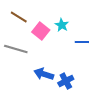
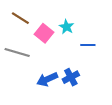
blue arrow: (44, 74) -> (47, 79), turned -42
blue cross: (66, 81) -> (71, 77), moved

